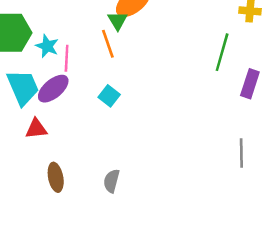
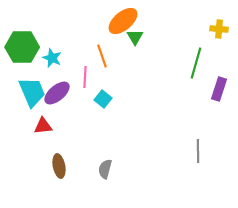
green triangle: (118, 21) -> (135, 37), moved
pink line: (67, 58) -> (85, 77), moved
gray line: (241, 153) -> (198, 151), moved

